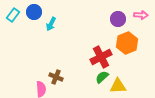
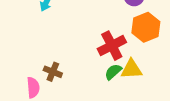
yellow triangle: (118, 86) -> (131, 69), moved

